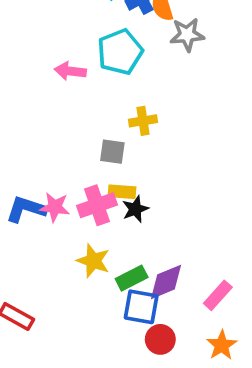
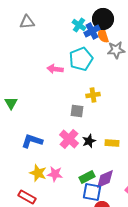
yellow rectangle: (122, 192) -> (112, 143), moved
pink cross: (97, 205) -> (69, 139), turned -30
pink star: (55, 207) -> (55, 174), moved
yellow star: (93, 261) -> (38, 173), moved

